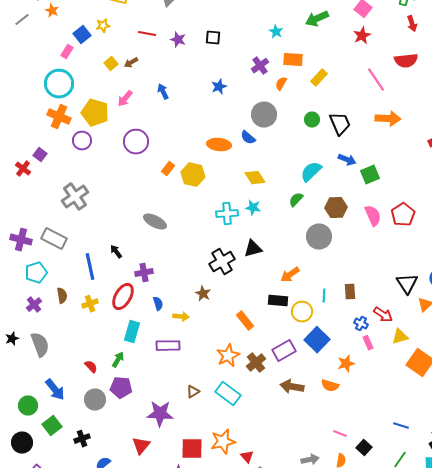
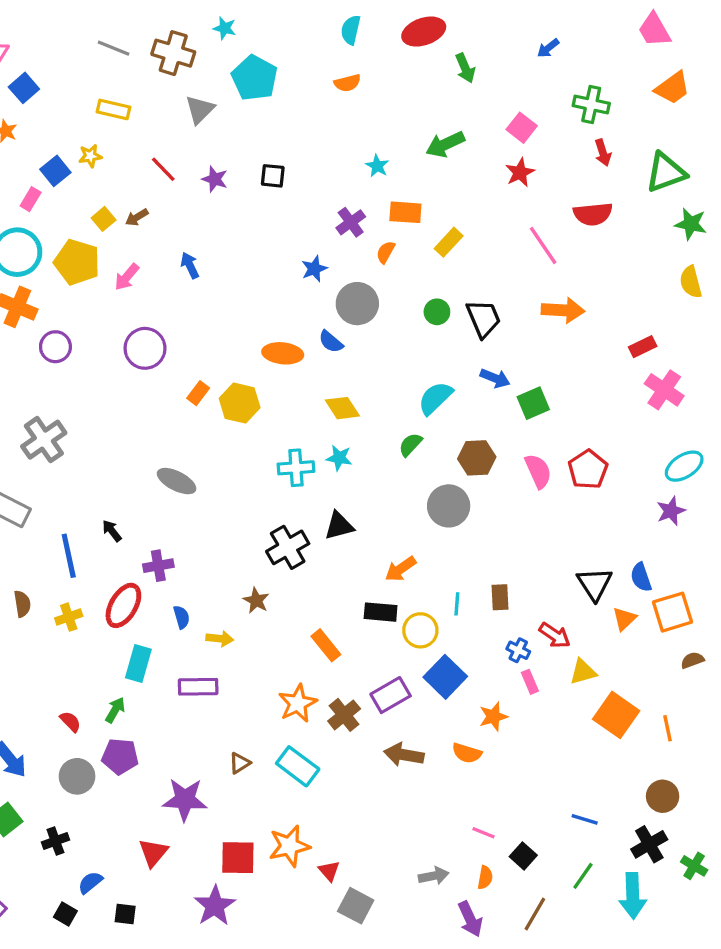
red line: (147, 34) -> (163, 169), turned 36
blue star: (219, 87) -> (314, 269), moved
yellow pentagon: (95, 113) -> (77, 262), moved

